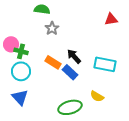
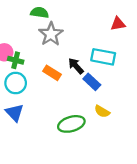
gray star: (52, 28) -> (51, 34), size x1.5
cyan rectangle: (105, 64) -> (103, 57), moved
blue rectangle: (70, 72) -> (92, 82), moved

